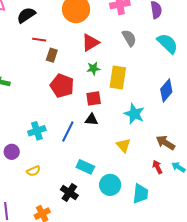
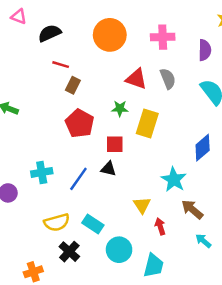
red triangle: (90, 43) -> (136, 79), moved, turned 42
cyan star: (134, 114) -> (174, 180), moved
red arrow: (157, 167) -> (160, 226), moved
yellow semicircle: (33, 171) -> (57, 222), moved, size x1.5

